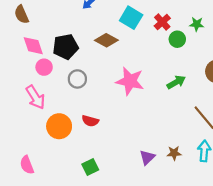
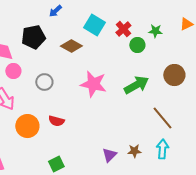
black pentagon: (66, 47) -> (33, 37), moved
green arrow: (176, 82) -> (136, 85), size x1.4

